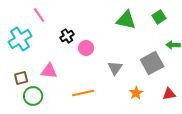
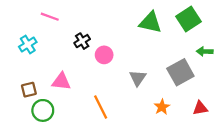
pink line: (39, 15) -> (50, 17), turned -35
green square: (159, 17) -> (189, 19), size x1.5
cyan cross: (20, 39) -> (28, 44), size x0.7
orange line: (83, 93) -> (101, 107), turned 75

